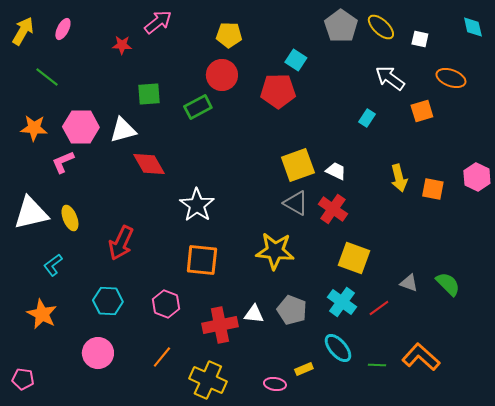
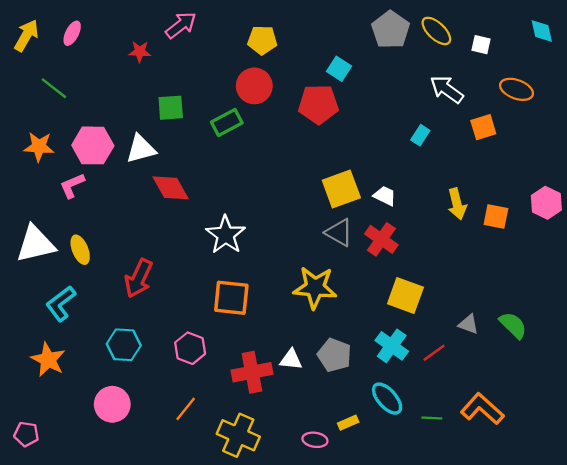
cyan L-shape: (53, 265) -> (61, 304), size x1.4

